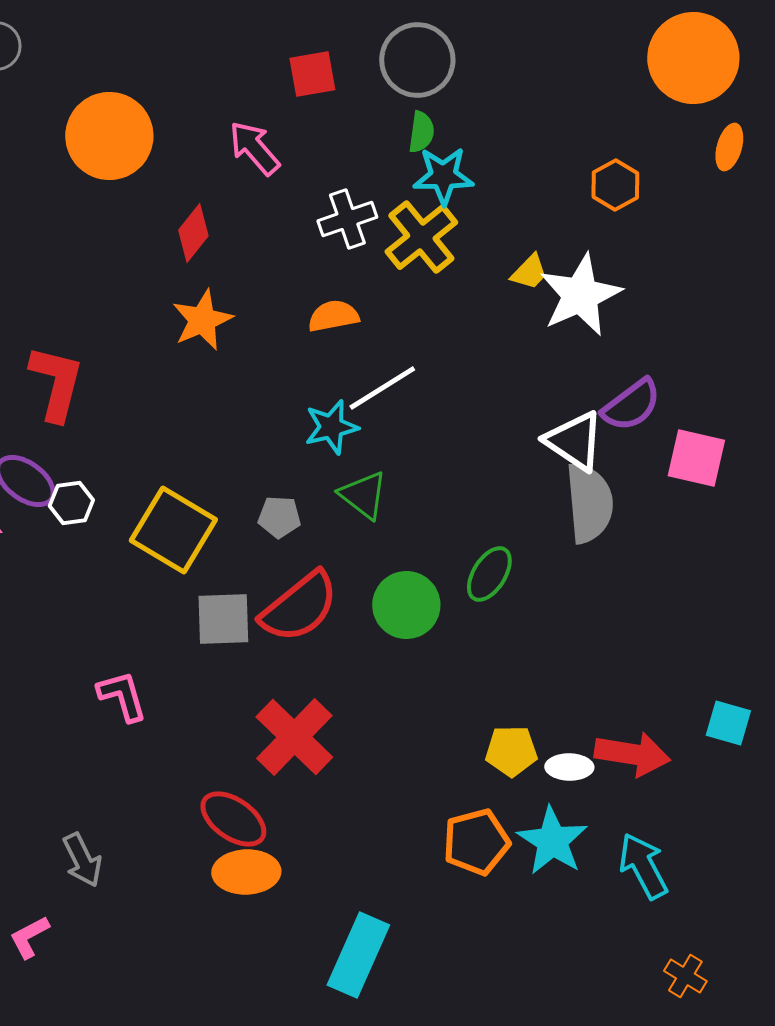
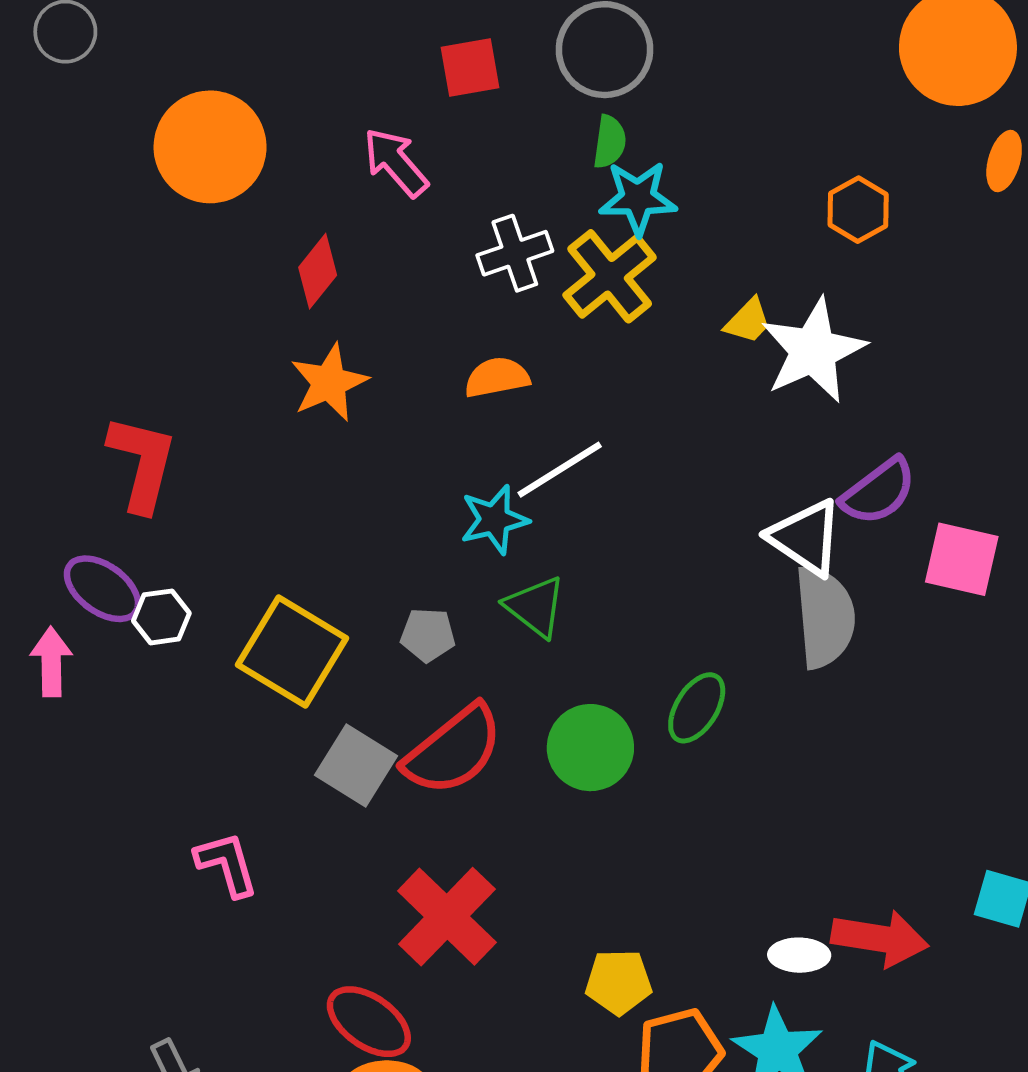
gray square: (223, 619) -> (356, 765), turned 34
yellow pentagon: (511, 751) -> (619, 982), moved

